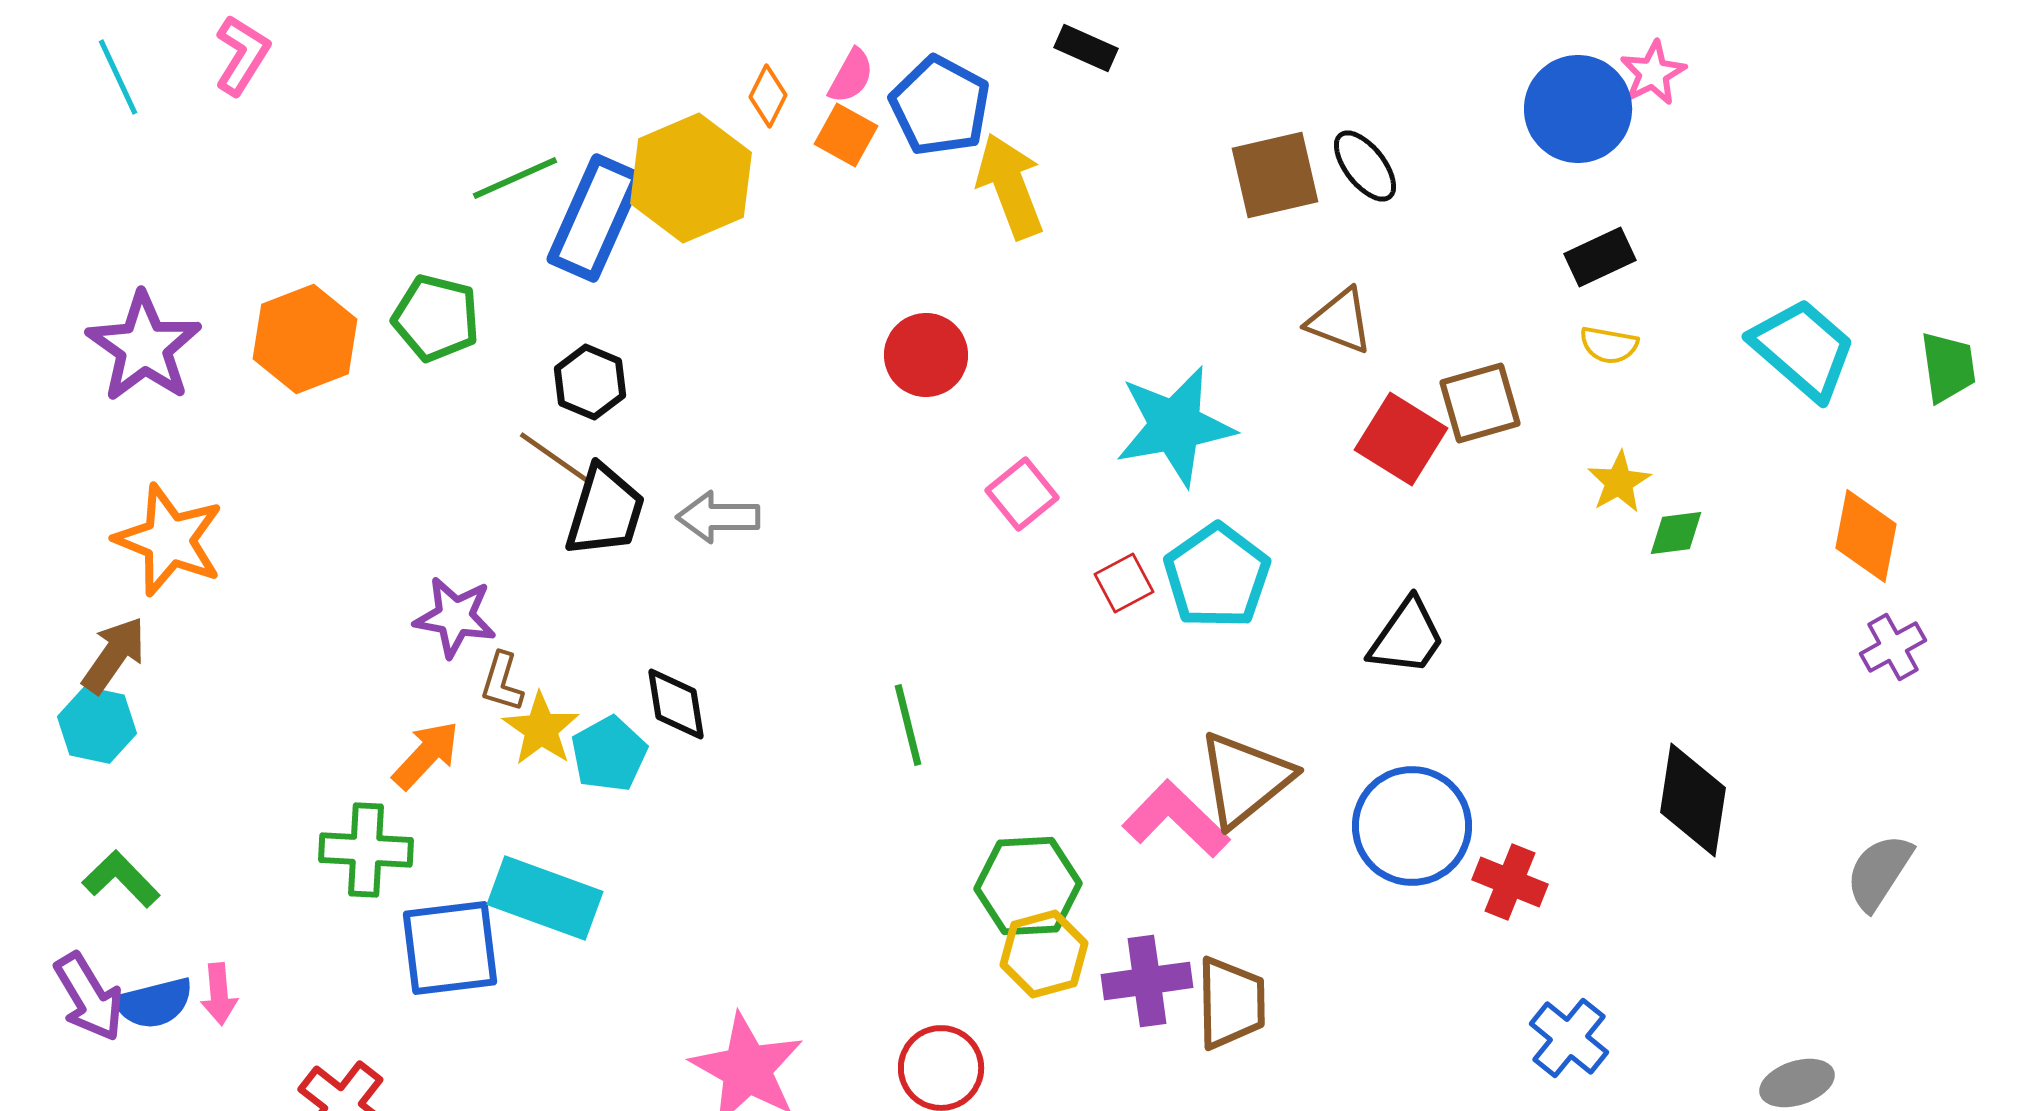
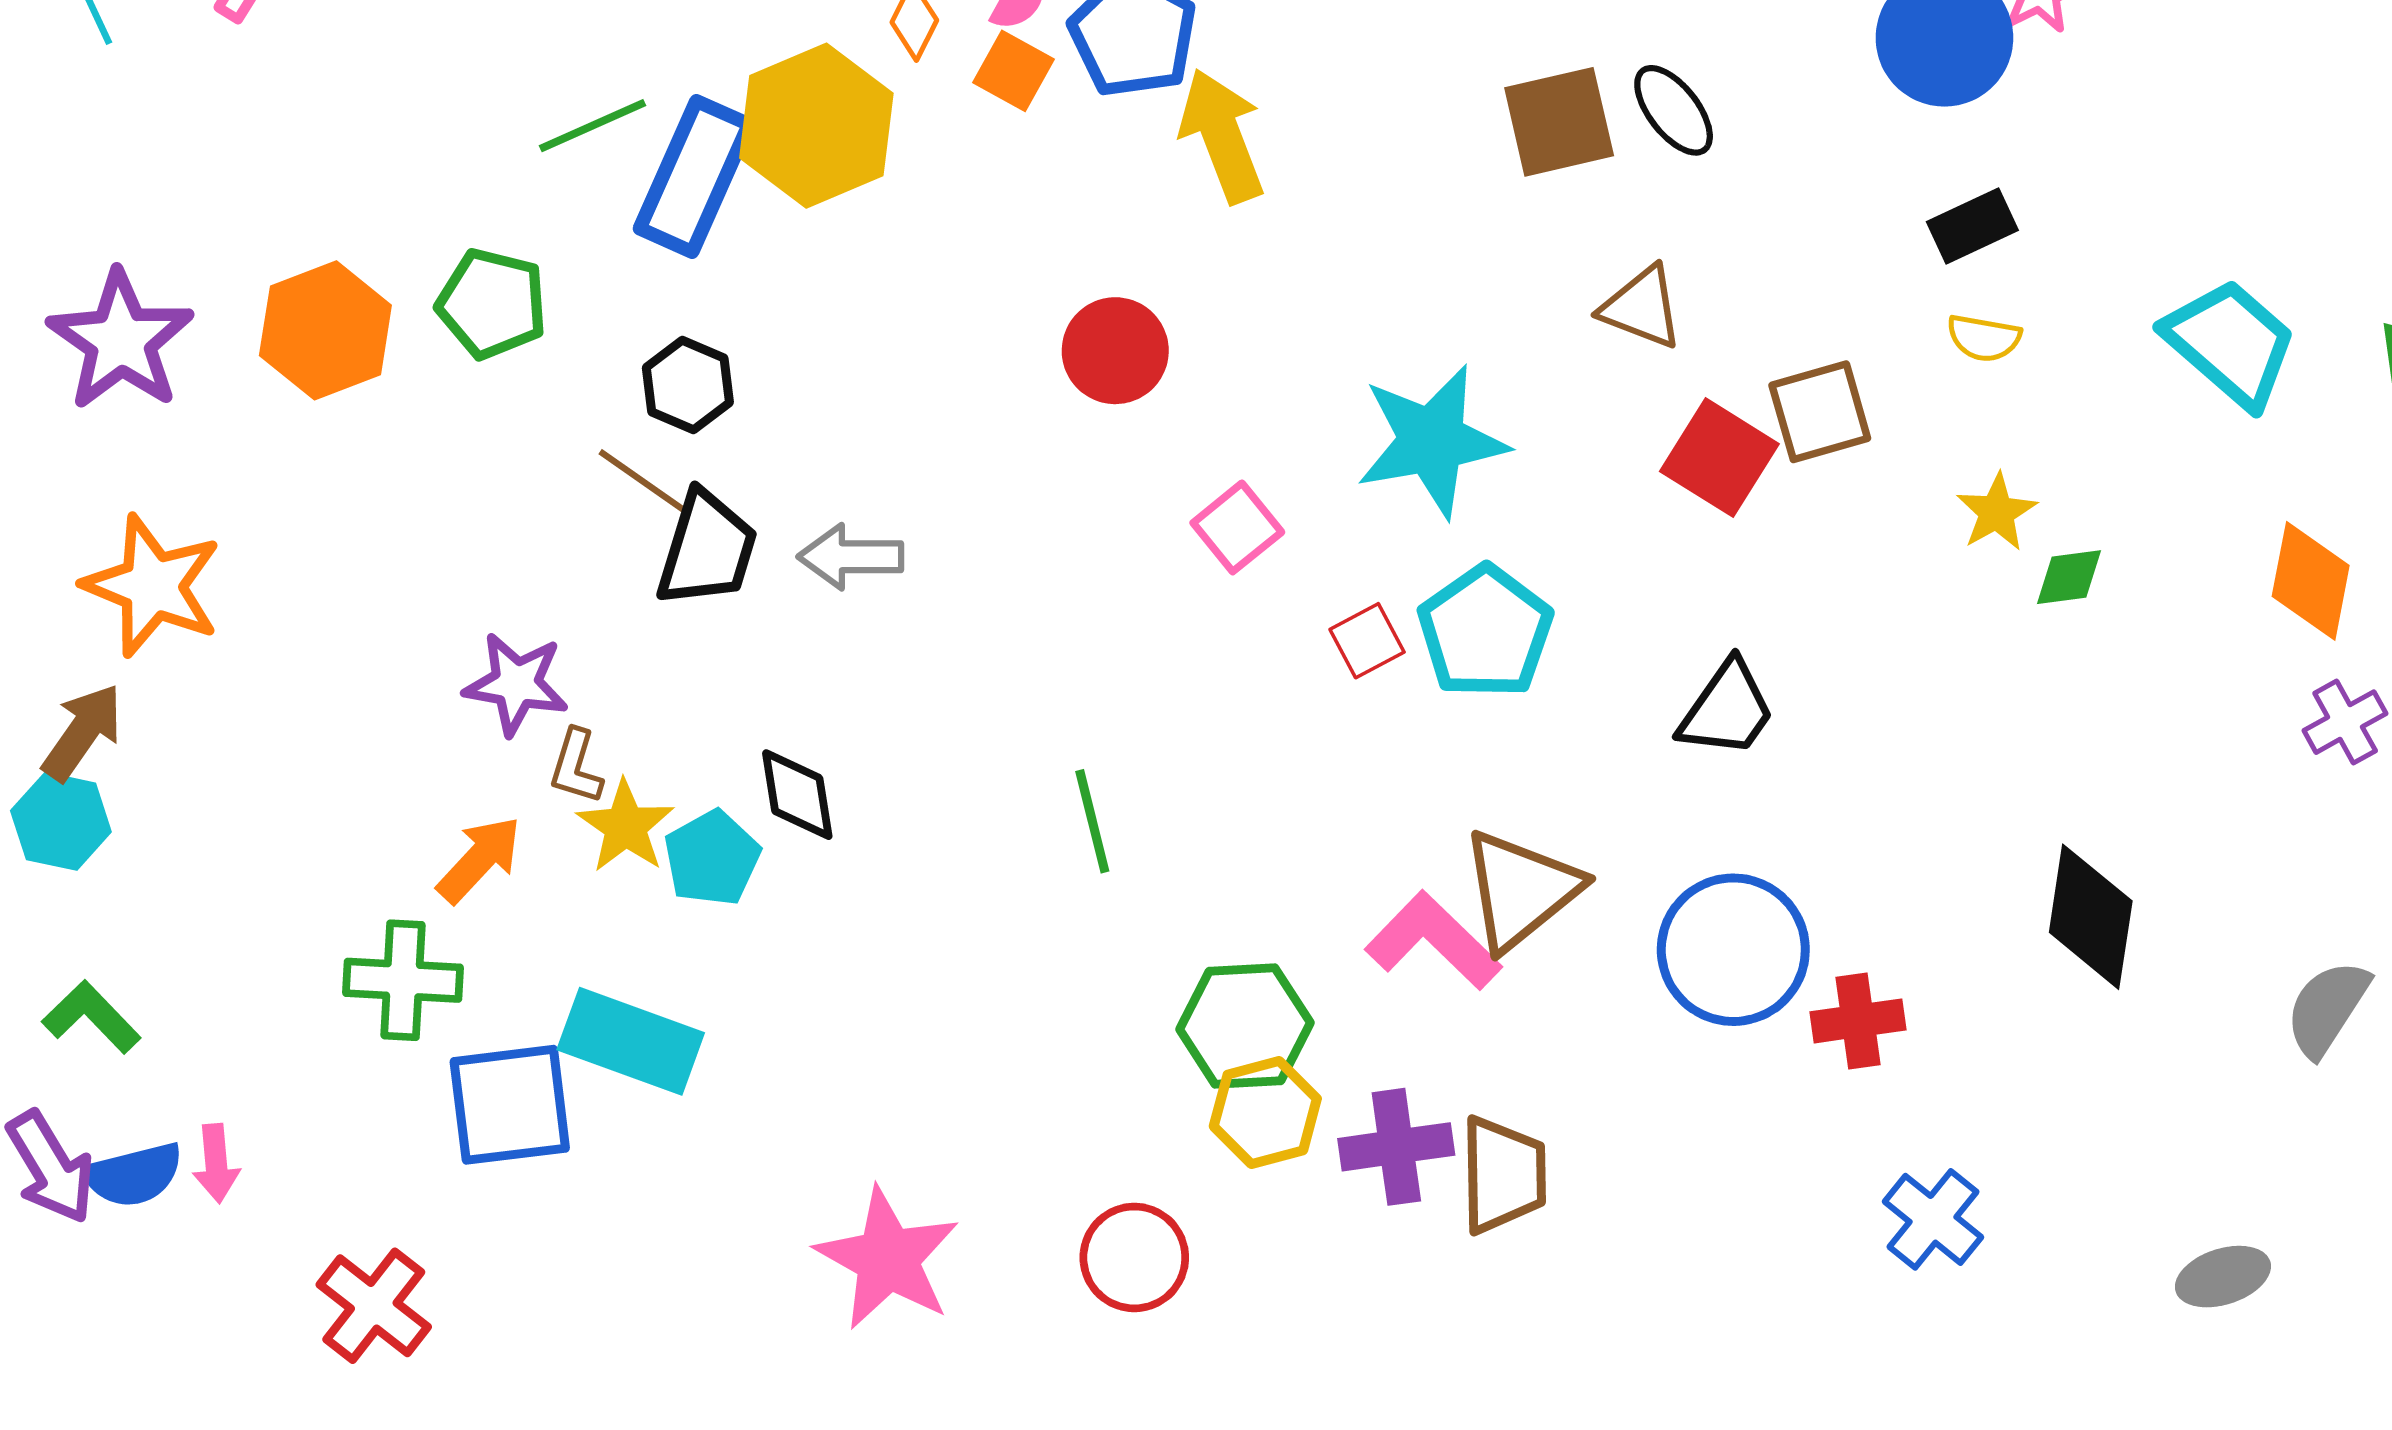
red cross: (1510, 882) -> (1858, 1021), turned -30

